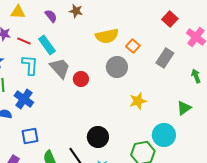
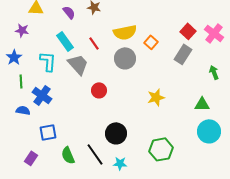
red square: (170, 19) -> (188, 31), moved
red line: (24, 41) -> (94, 43), moved, turned 32
gray circle: (117, 67) -> (125, 58), moved
red circle: (81, 79) -> (99, 90), moved
green triangle: (184, 108) -> (202, 104), turned 35
cyan circle: (164, 135) -> (209, 131), moved

